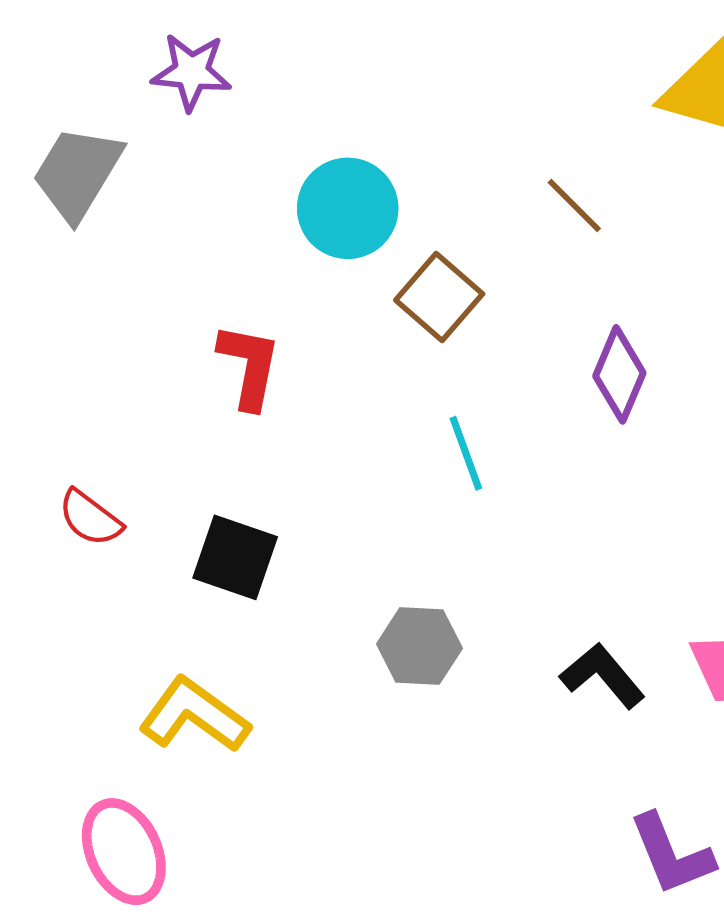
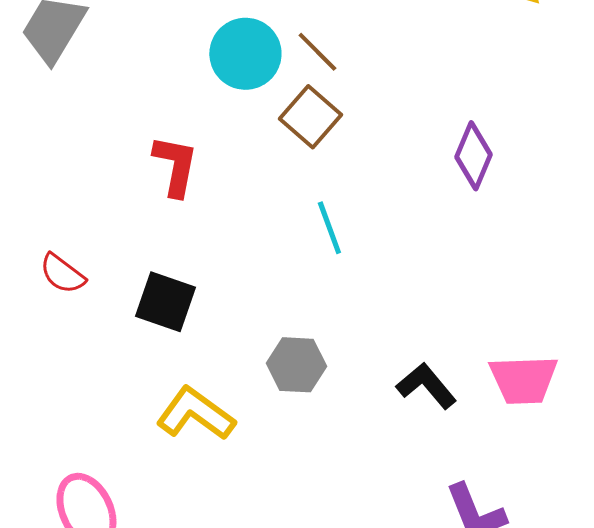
brown line: (574, 206) -> (317, 52), moved
purple diamond: (619, 374) -> (473, 156), moved
yellow L-shape: (194, 715) -> (195, 414), moved

